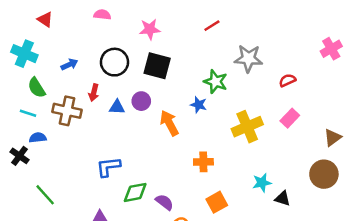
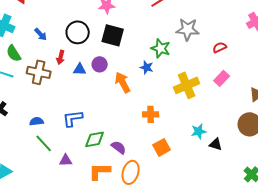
blue arrow: (69, 65) -> (41, 34), turned 72
blue semicircle: (38, 138) -> (37, 121), moved
green line: (45, 195) -> (44, 143), moved

